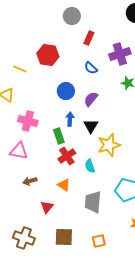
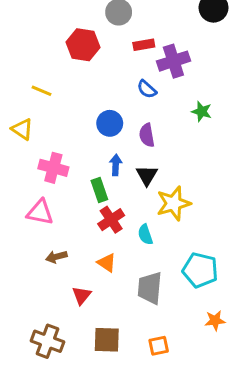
red rectangle: (89, 38) -> (144, 45), turned 56
purple cross: (120, 54) -> (173, 61), moved
red hexagon: (48, 55) -> (83, 45), moved
purple semicircle: (91, 99) -> (147, 135), turned -49

